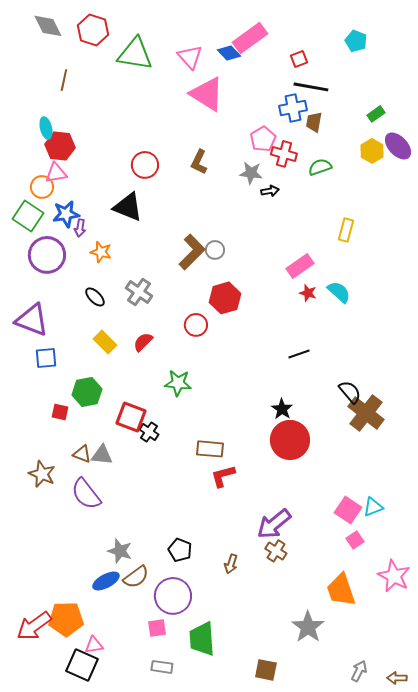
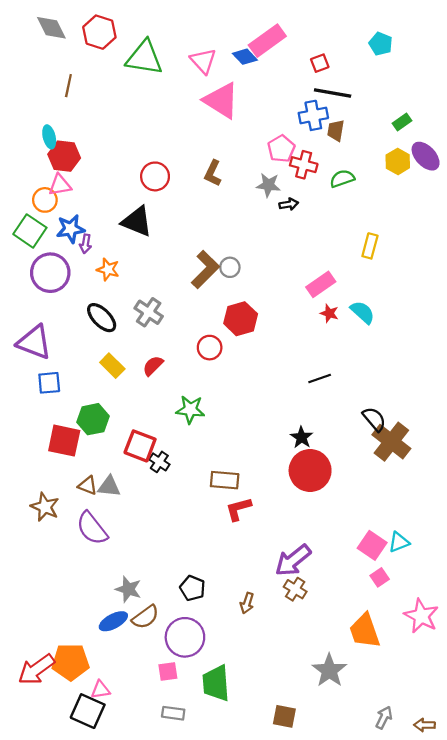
black ellipse: (95, 297) -> (102, 318), size x1.4
red square: (60, 412) -> (64, 441), size x1.8

